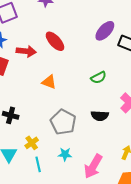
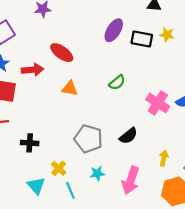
orange triangle: (49, 82) -> (70, 89), moved
black semicircle: (100, 116) -> (128, 136), moved, turned -30

